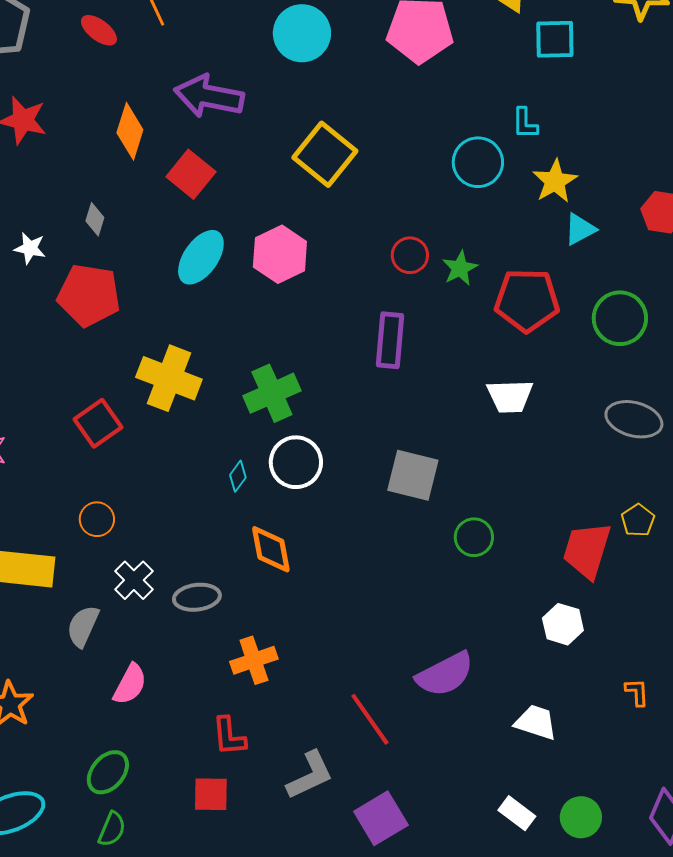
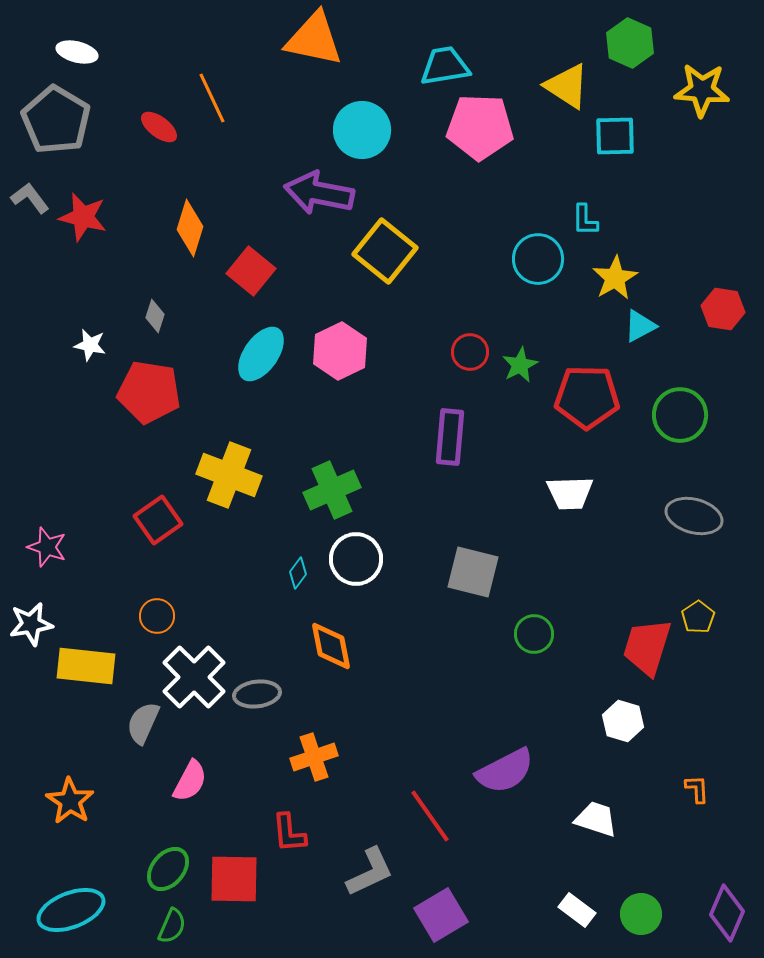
purple arrow: (209, 96) -> (319, 193), moved
white cross: (134, 580) -> (194, 677), size x1.6
red square: (211, 794) -> (234, 879), moved, size x1.4

